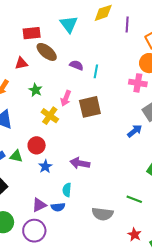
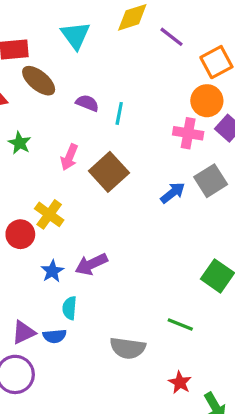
purple line: (127, 24) -> (171, 37), turned -56
brown square: (90, 107) -> (109, 172), turned -30
yellow cross: (50, 116) -> (49, 214), moved
blue arrow: (135, 131) -> (173, 193), moved
purple arrow: (80, 163) -> (91, 264), turned -36
blue star: (45, 166) -> (52, 271), moved

